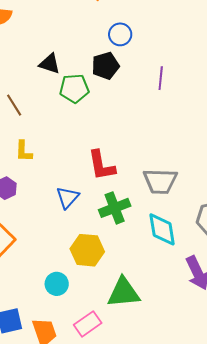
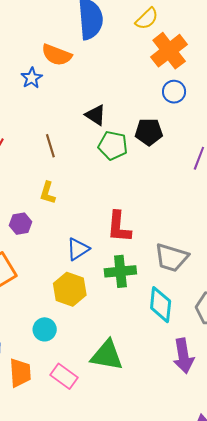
blue circle: (120, 34) -> (174, 92), moved
yellow hexagon: (87, 250) -> (70, 289), moved
pink rectangle: (88, 324) -> (64, 376), turned 56

